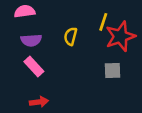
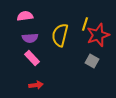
yellow semicircle: (71, 36) -> (60, 35), size x1.6
gray square: (112, 70) -> (92, 61), turned 32

